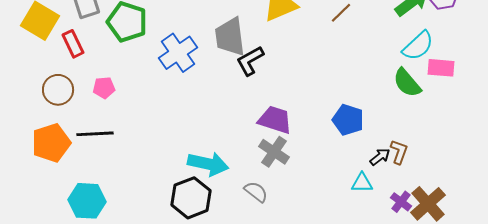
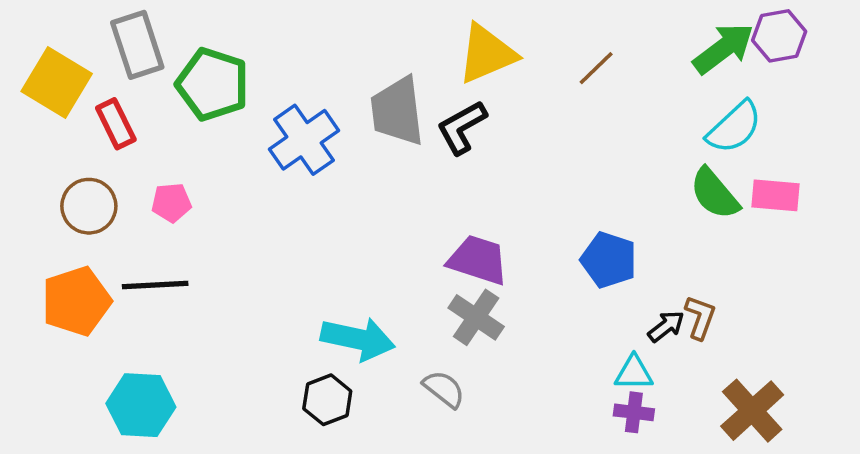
black L-shape: (250, 61) -> (462, 127), moved
pink rectangle: (441, 68) -> (775, 195), moved
black hexagon: (191, 198) -> (327, 400), size x0.7
purple cross: (401, 202) -> (634, 412), moved, turned -30

